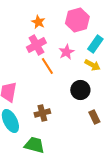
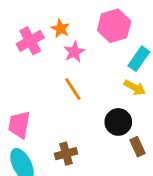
pink cross: (36, 45) -> (30, 41), moved
pink star: (66, 52) -> (74, 52), moved
brown rectangle: (94, 117) -> (138, 147), moved

